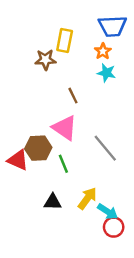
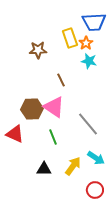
yellow rectangle: (65, 40) -> (70, 38), moved, turned -30
brown hexagon: (38, 148) -> (32, 109), moved
cyan arrow: (108, 212) -> (96, 158), moved

